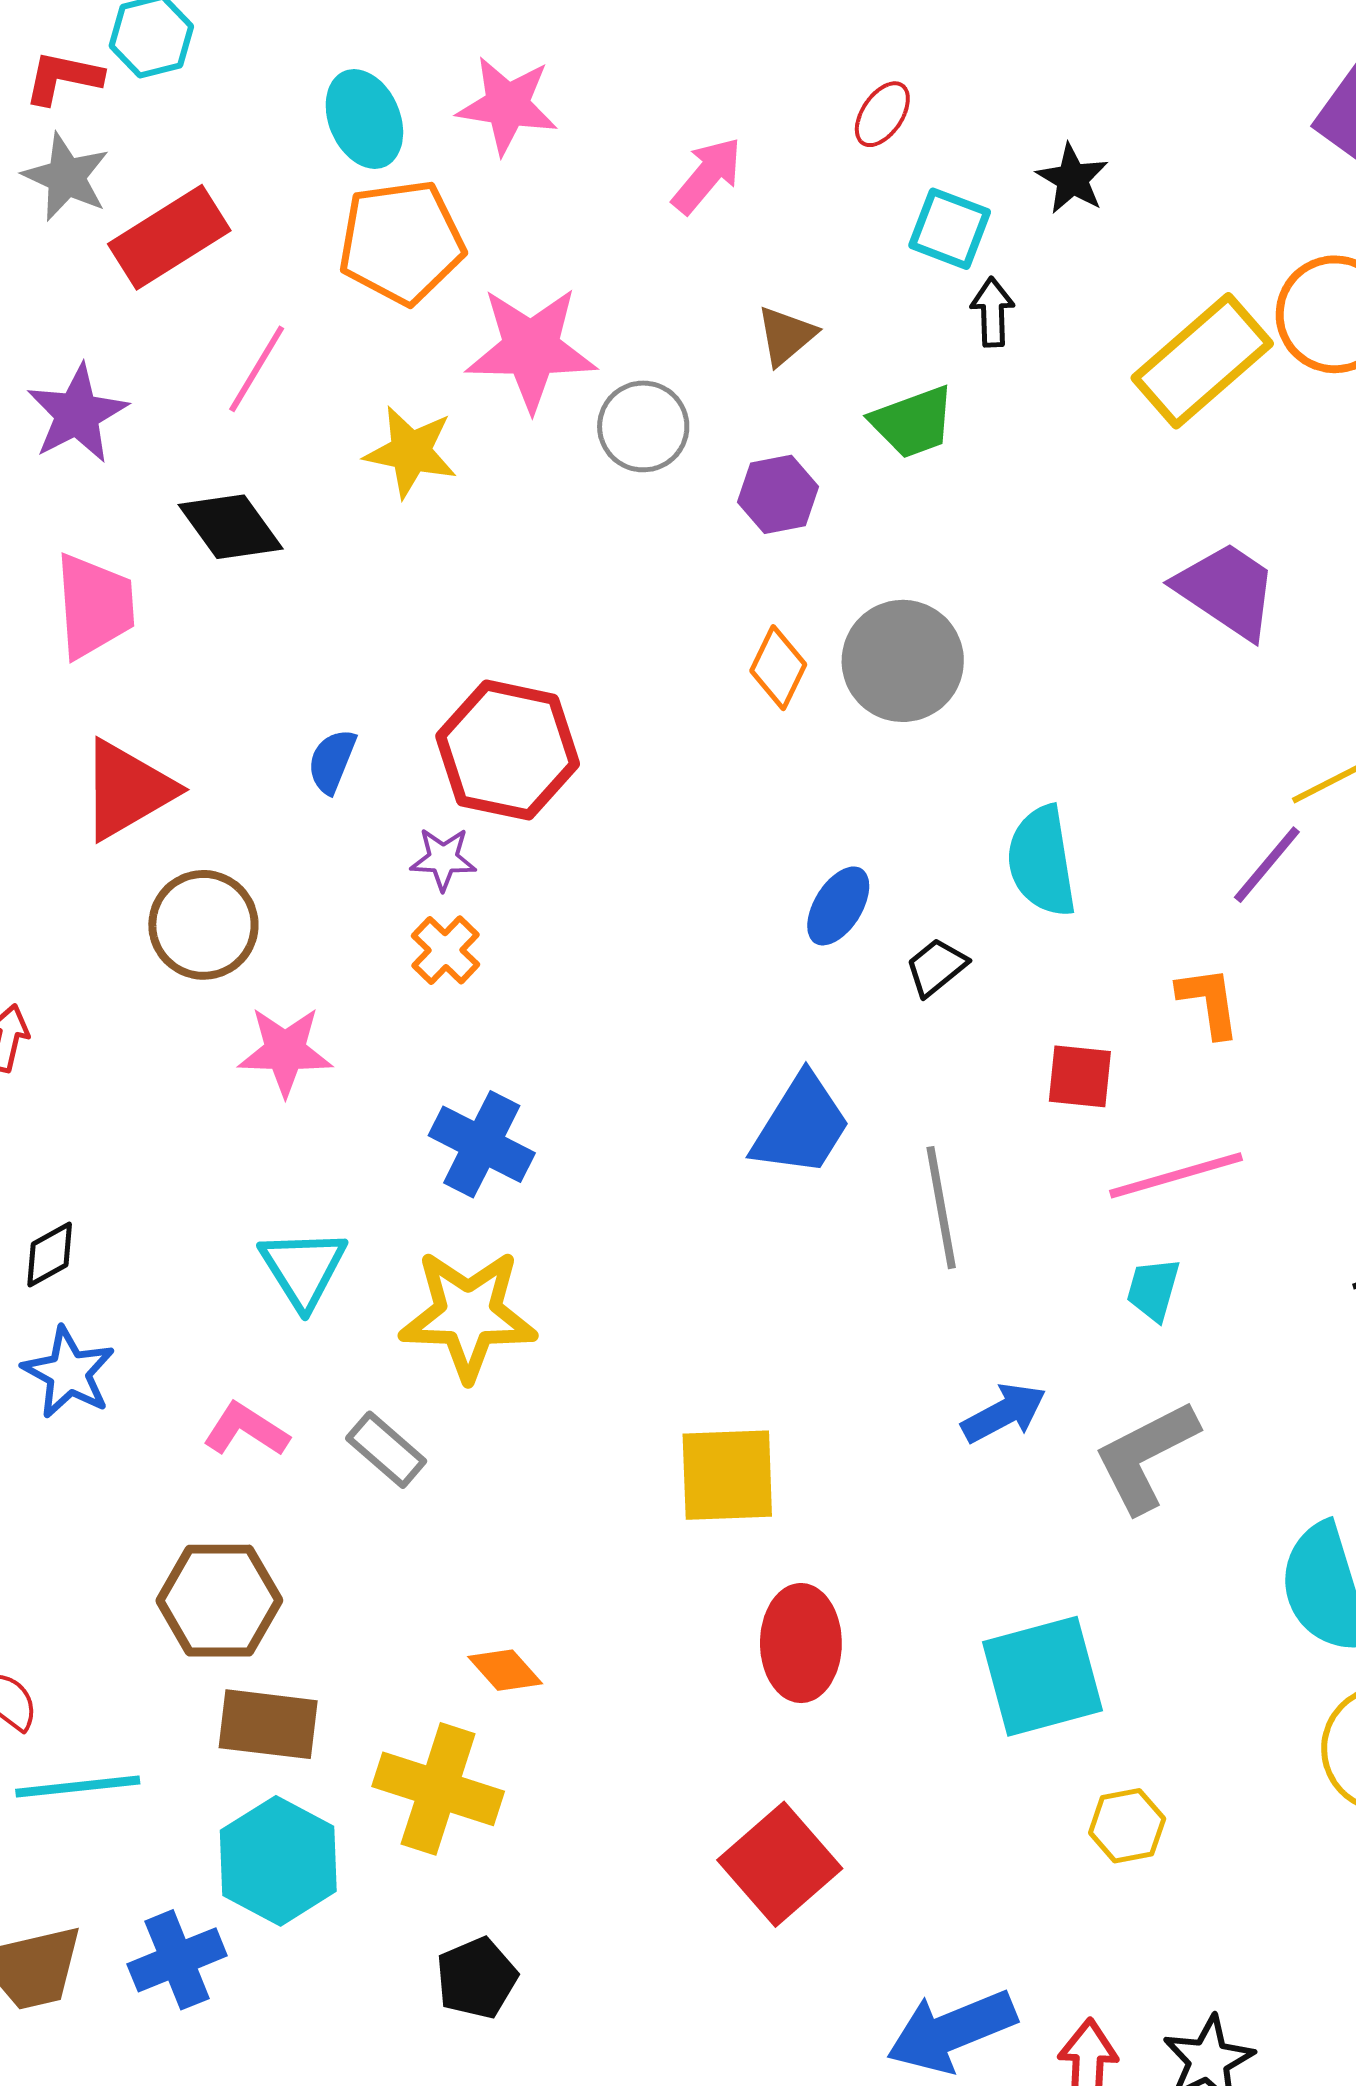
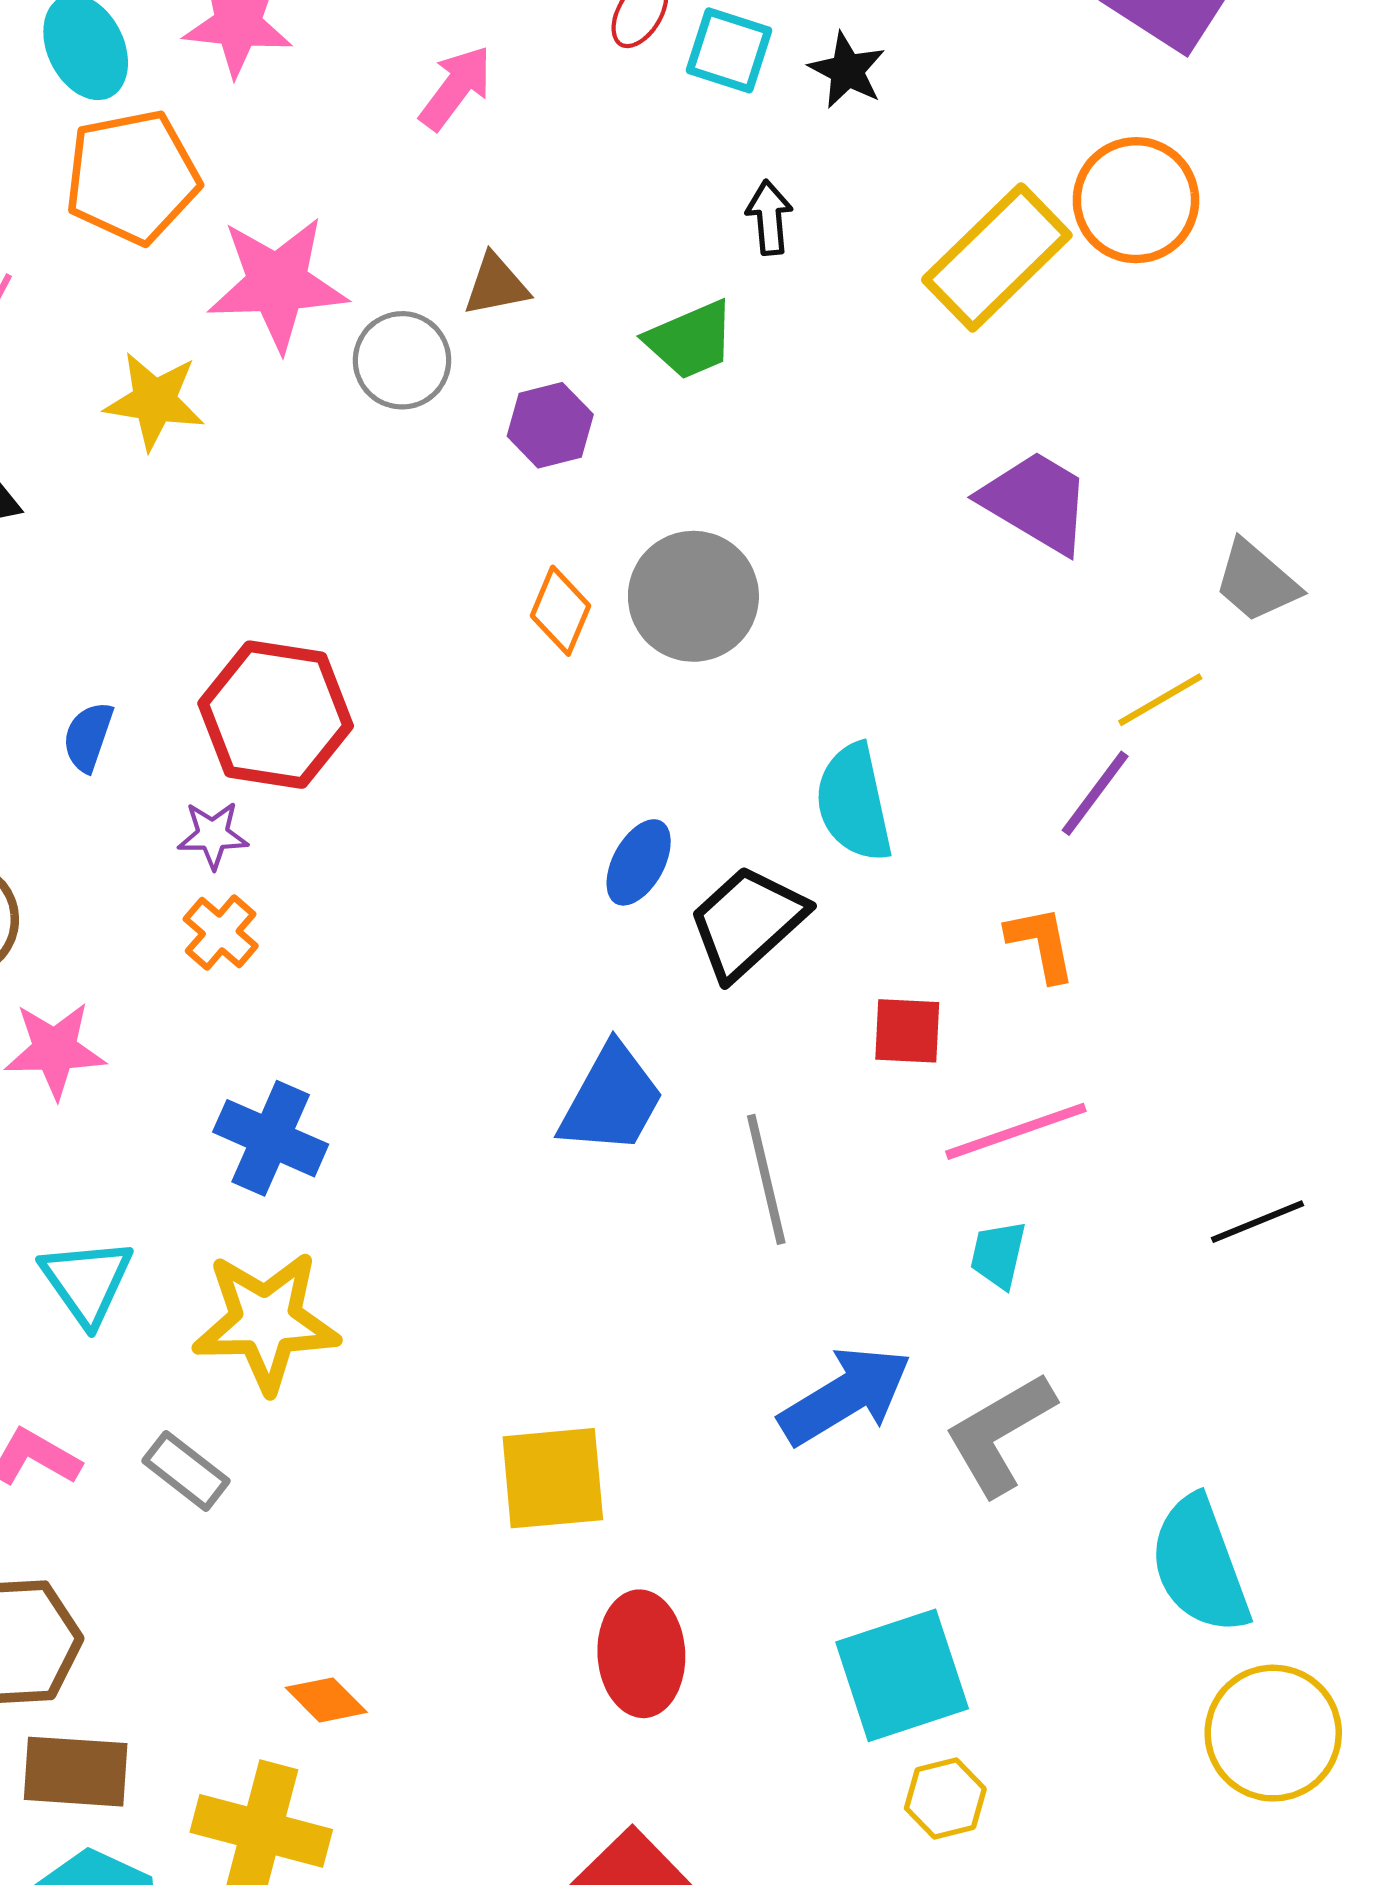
cyan square: (950, 229) -> (729, 50), moved
brown triangle: (786, 336) -> (496, 285), moved, turned 32
black trapezoid: (936, 967) -> (747, 922), size x1.8
blue arrow: (1004, 1413) -> (845, 1396), size x1.5
yellow hexagon: (1127, 1826) -> (945, 1799), moved

